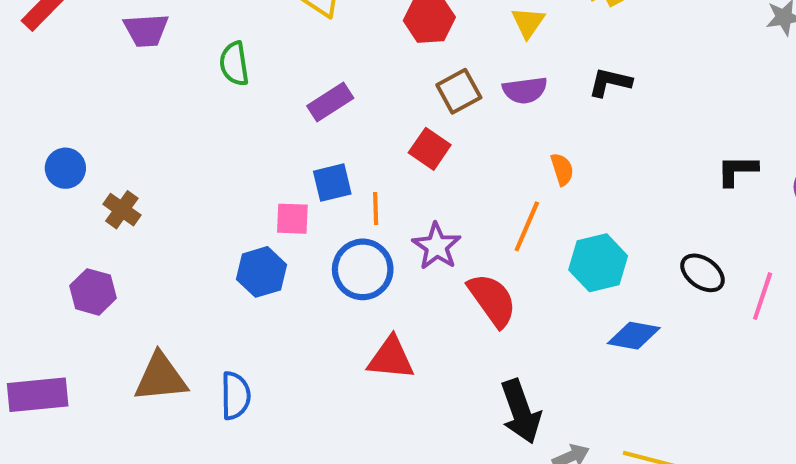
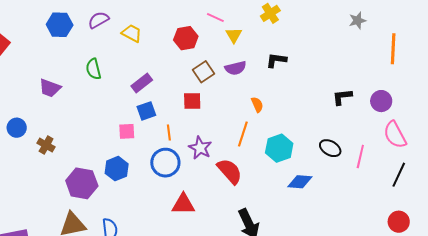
purple trapezoid: (146, 30) -> (50, 88), moved, turned 30
red square: (430, 149) -> (192, 101), turned -30
blue square: (332, 183) -> (146, 111), moved
pink square: (292, 219) -> (127, 131), moved
purple hexagon: (93, 292) -> (82, 183), moved, size x1.4

